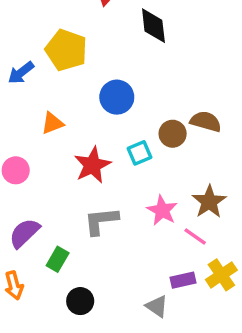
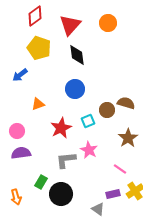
black diamond: (153, 26) -> (77, 55), moved
yellow pentagon: (66, 50) -> (39, 48), moved
brown star: (209, 202) -> (128, 138), moved
pink star: (162, 210) -> (89, 150), moved
purple semicircle: (24, 233) -> (21, 153), moved, turned 36
black circle: (80, 301) -> (61, 194), moved, size x1.5

